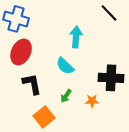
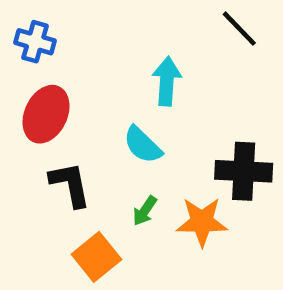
blue cross: (16, 19) -> (35, 42), size x0.7
orange star: (92, 101) -> (202, 222), size x1.6

